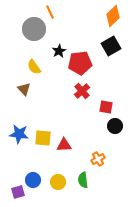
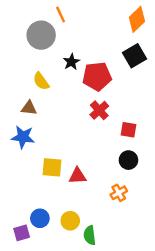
brown triangle: (24, 89) -> (29, 108), turned -40
black circle: (115, 126) -> (128, 160), moved
blue star: (19, 134) -> (23, 137), moved
green semicircle: (83, 180) -> (90, 235), moved

